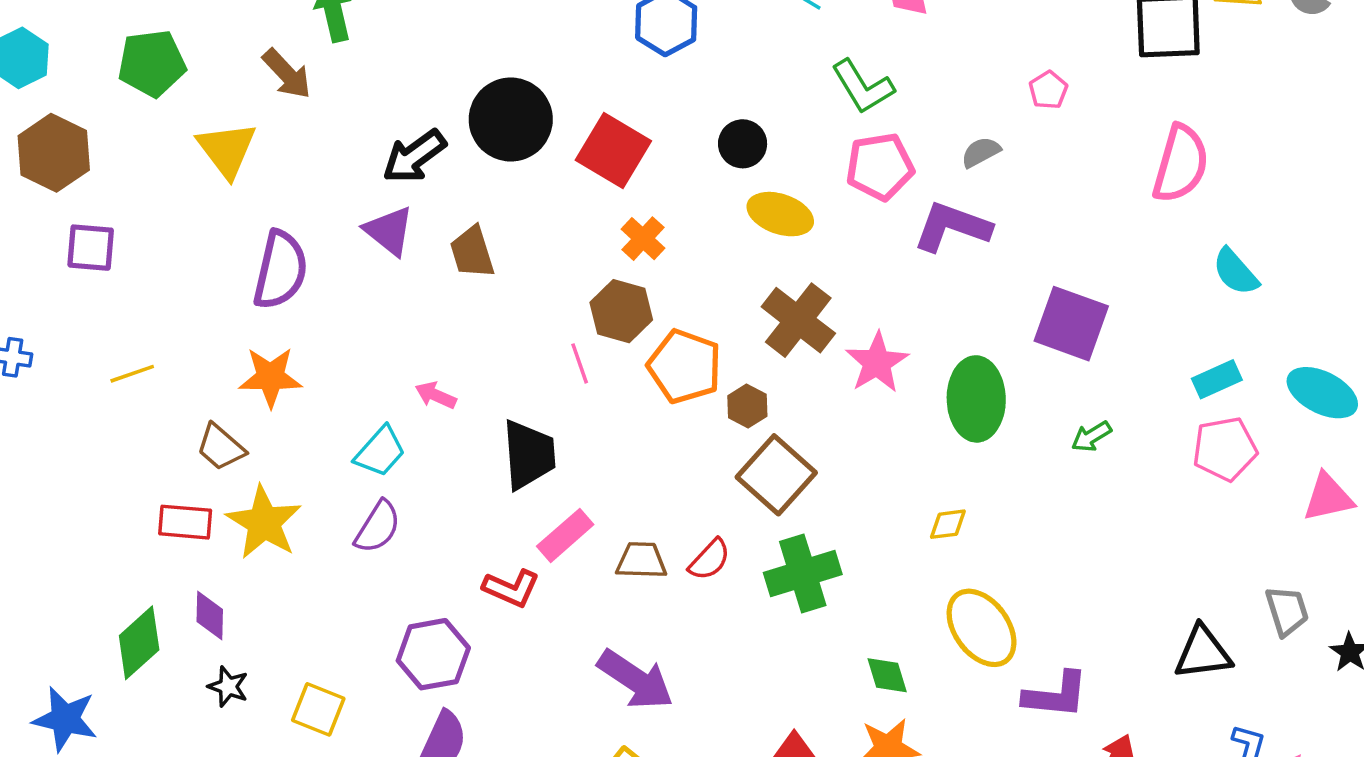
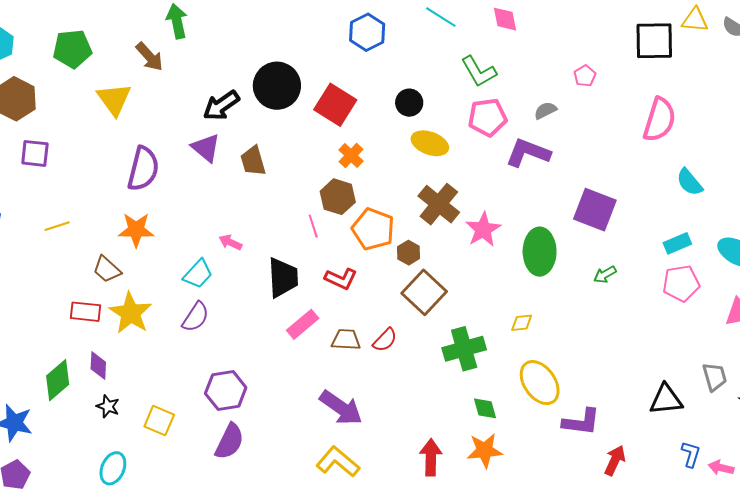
green cross: (803, 574) -> (464, 349), moved
red L-shape: (511, 588) -> (341, 279), moved

